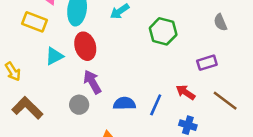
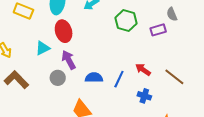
cyan triangle: (54, 56) -> (43, 48), moved
purple rectangle: (207, 63) -> (158, 30), moved

